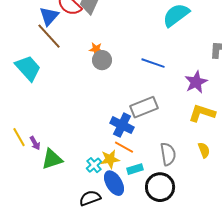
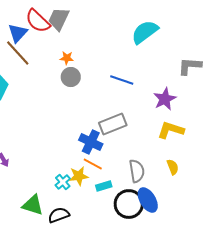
orange star: (96, 49) -> (67, 58), moved
green triangle: (52, 159) -> (33, 205), moved, turned 35
blue ellipse: (114, 183) -> (148, 200), moved

